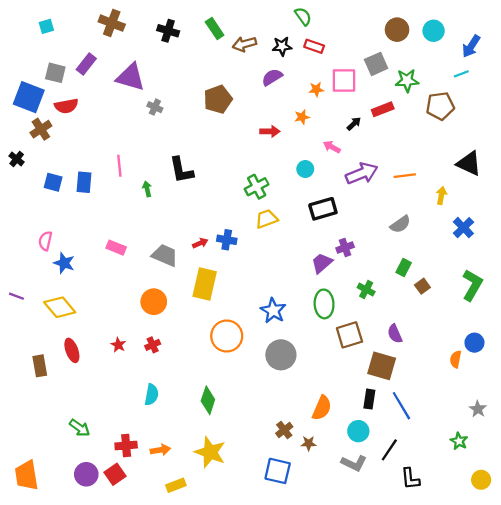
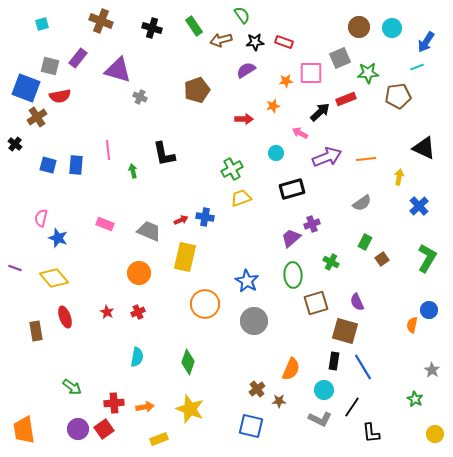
green semicircle: (303, 16) -> (242, 15), moved
black arrow: (354, 124) -> (320, 112), size x1.5

